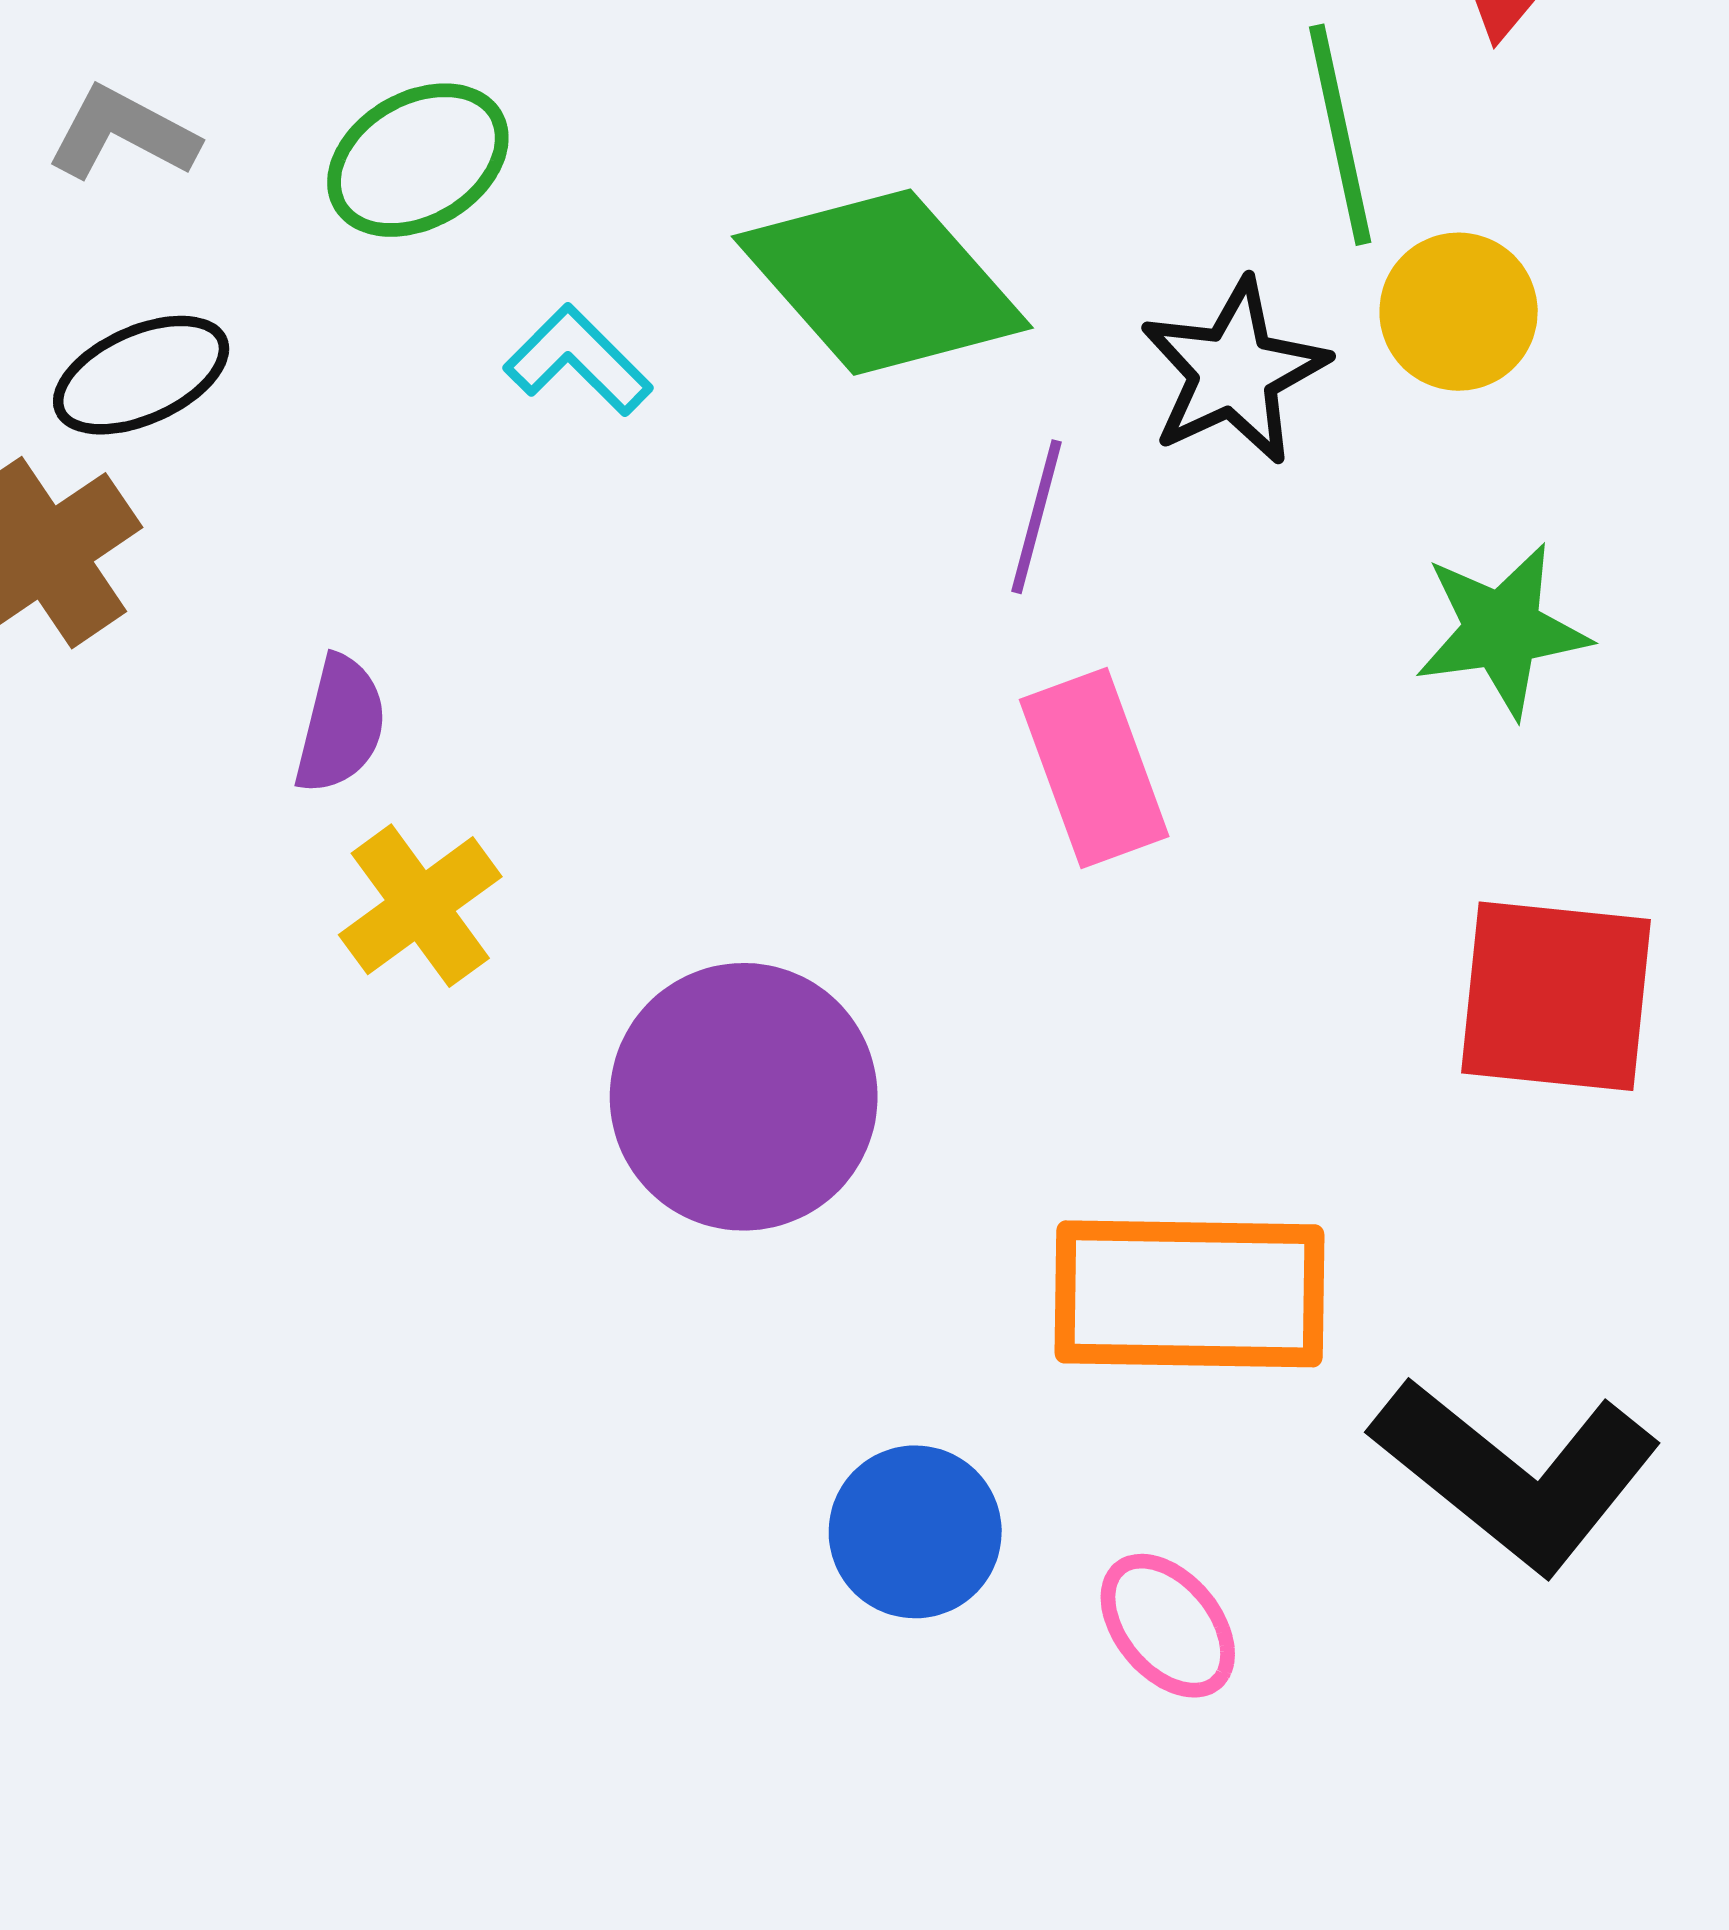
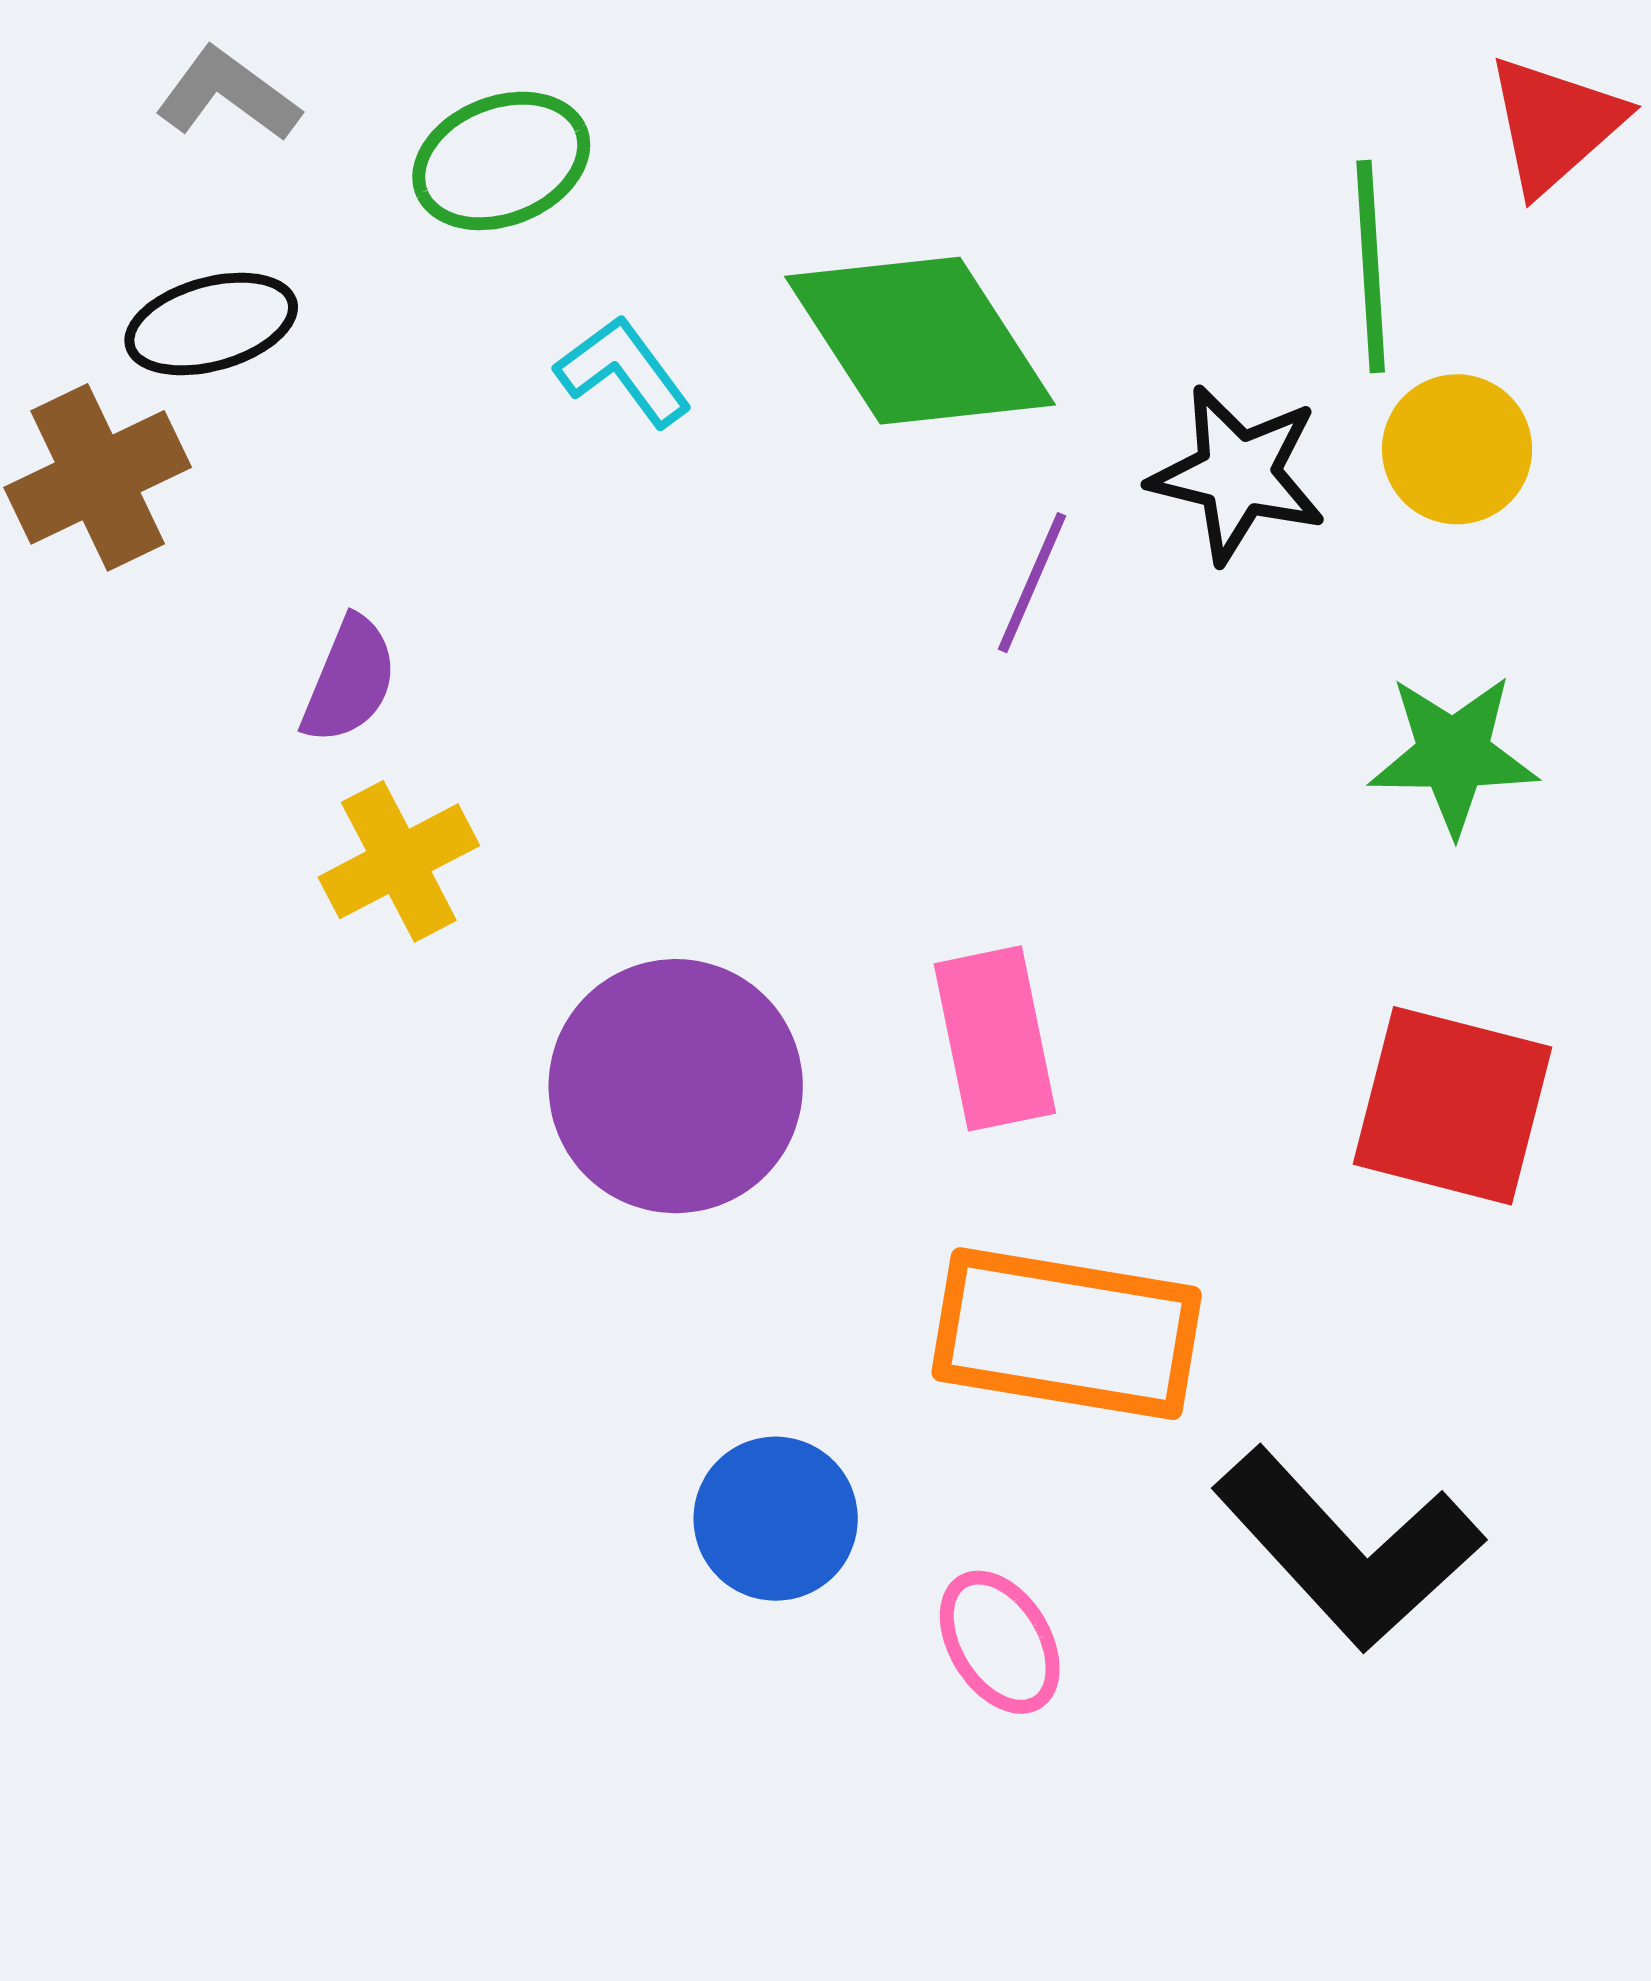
black star: (1234, 372) -> (1238, 474), turned 30
pink rectangle: (1094, 768) -> (995, 1038), moved

